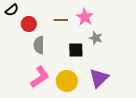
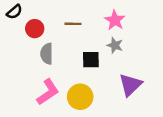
pink star: (85, 17) -> (115, 20), moved
purple triangle: (99, 78) -> (130, 85), moved

